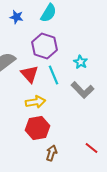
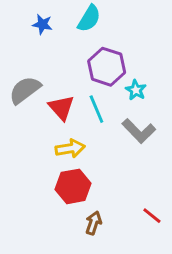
purple hexagon: (44, 46) -> (107, 67), moved

